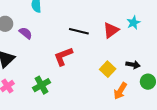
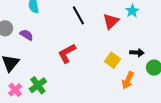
black line: (79, 31) -> (78, 15), moved, turned 54
green cross: (42, 85) -> (38, 85), moved

